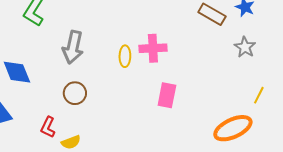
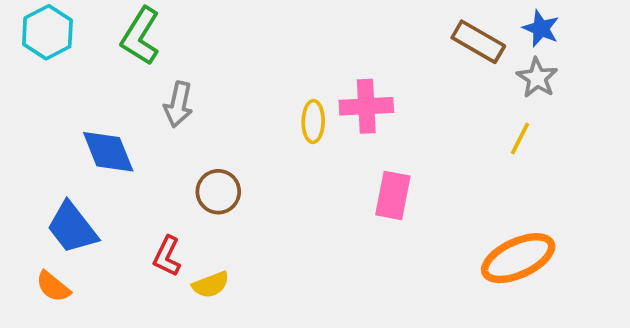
gray arrow: (73, 47) -> (178, 104), moved, size x0.7
gray star: (245, 47) -> (537, 78), moved
yellow line: (259, 95) -> (520, 139), moved

